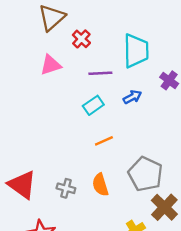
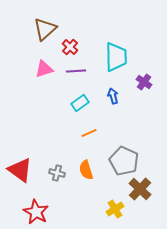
purple line: (100, 73) -> (76, 71), moved
blue arrow: (132, 97) -> (113, 96), turned -77

